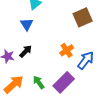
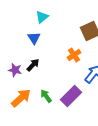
orange cross: (67, 50) -> (74, 55), moved

